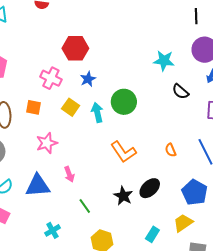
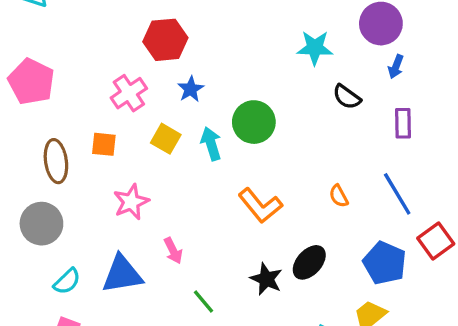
pink cross: (51, 78) -> (129, 93), turned 35

